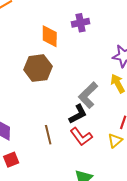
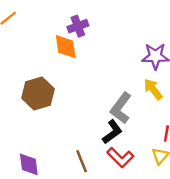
purple cross: (81, 23) -> (78, 26), moved
brown hexagon: (38, 68) -> (38, 93), moved

